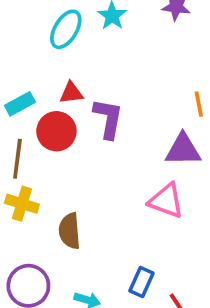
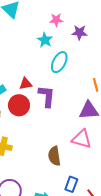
cyan ellipse: (66, 29) -> (59, 62), moved
brown semicircle: (70, 231) -> (54, 156), moved

